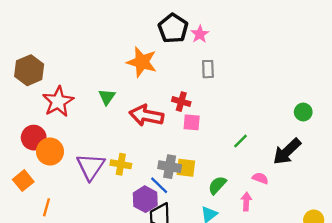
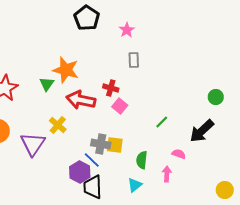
black pentagon: (173, 28) -> (87, 18), moved
orange star: (142, 62) -> (66, 70), moved
pink square: (192, 122) -> (120, 106), turned 35
yellow cross: (121, 164) -> (58, 125), moved, turned 30
green semicircle: (217, 185) -> (142, 160), turned -36

